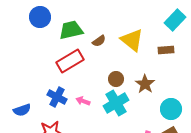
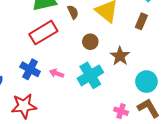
brown semicircle: (99, 41) -> (73, 12), turned -80
brown rectangle: (166, 50) -> (141, 21), turned -63
brown circle: (116, 79) -> (90, 42), moved

